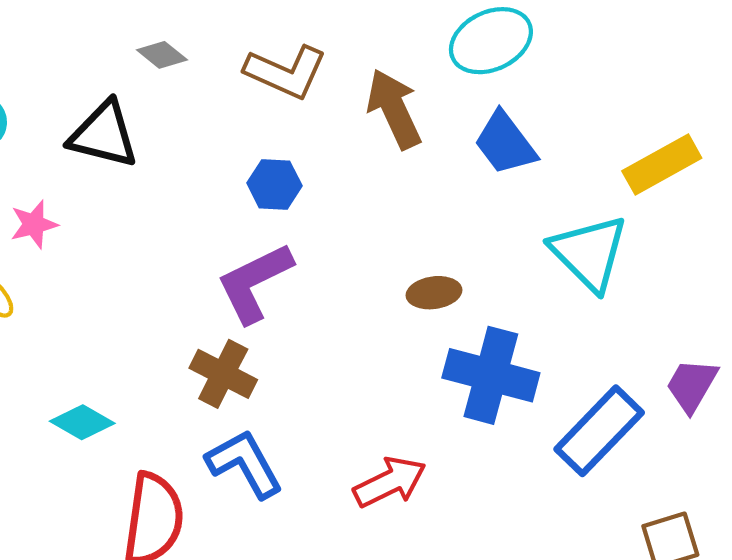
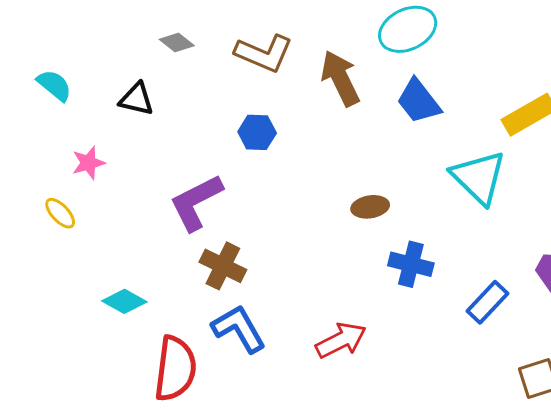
black triangle: (104, 135) -> (137, 99), size x0.7
purple L-shape: (255, 283) -> (196, 202), moved
blue cross: (491, 375) -> (411, 264), size x0.7
blue rectangle: (599, 431) -> (487, 302), size x0.7

